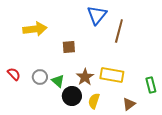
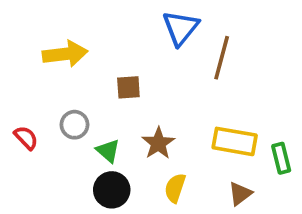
yellow rectangle: (112, 75) -> (235, 141), moved
gray circle: (40, 77) -> (74, 125), moved
black circle: (72, 96) -> (112, 190), moved

